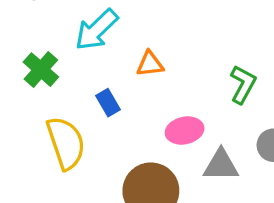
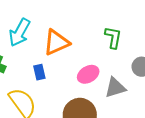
orange triangle: (150, 64) -> (56, 42), size x1.6
blue rectangle: (108, 103) -> (39, 72), turned 35

